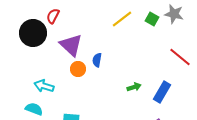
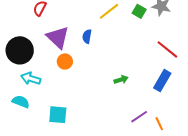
black circle: (33, 33) -> (20, 50), moved
blue semicircle: (97, 60) -> (87, 36), moved
blue rectangle: (162, 92) -> (162, 81), moved

